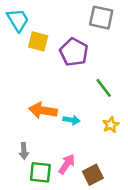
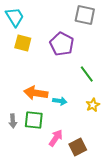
yellow square: (38, 41) -> (23, 43), moved
gray arrow: (24, 151) -> (13, 121), moved
green square: (40, 172) -> (34, 120), moved

